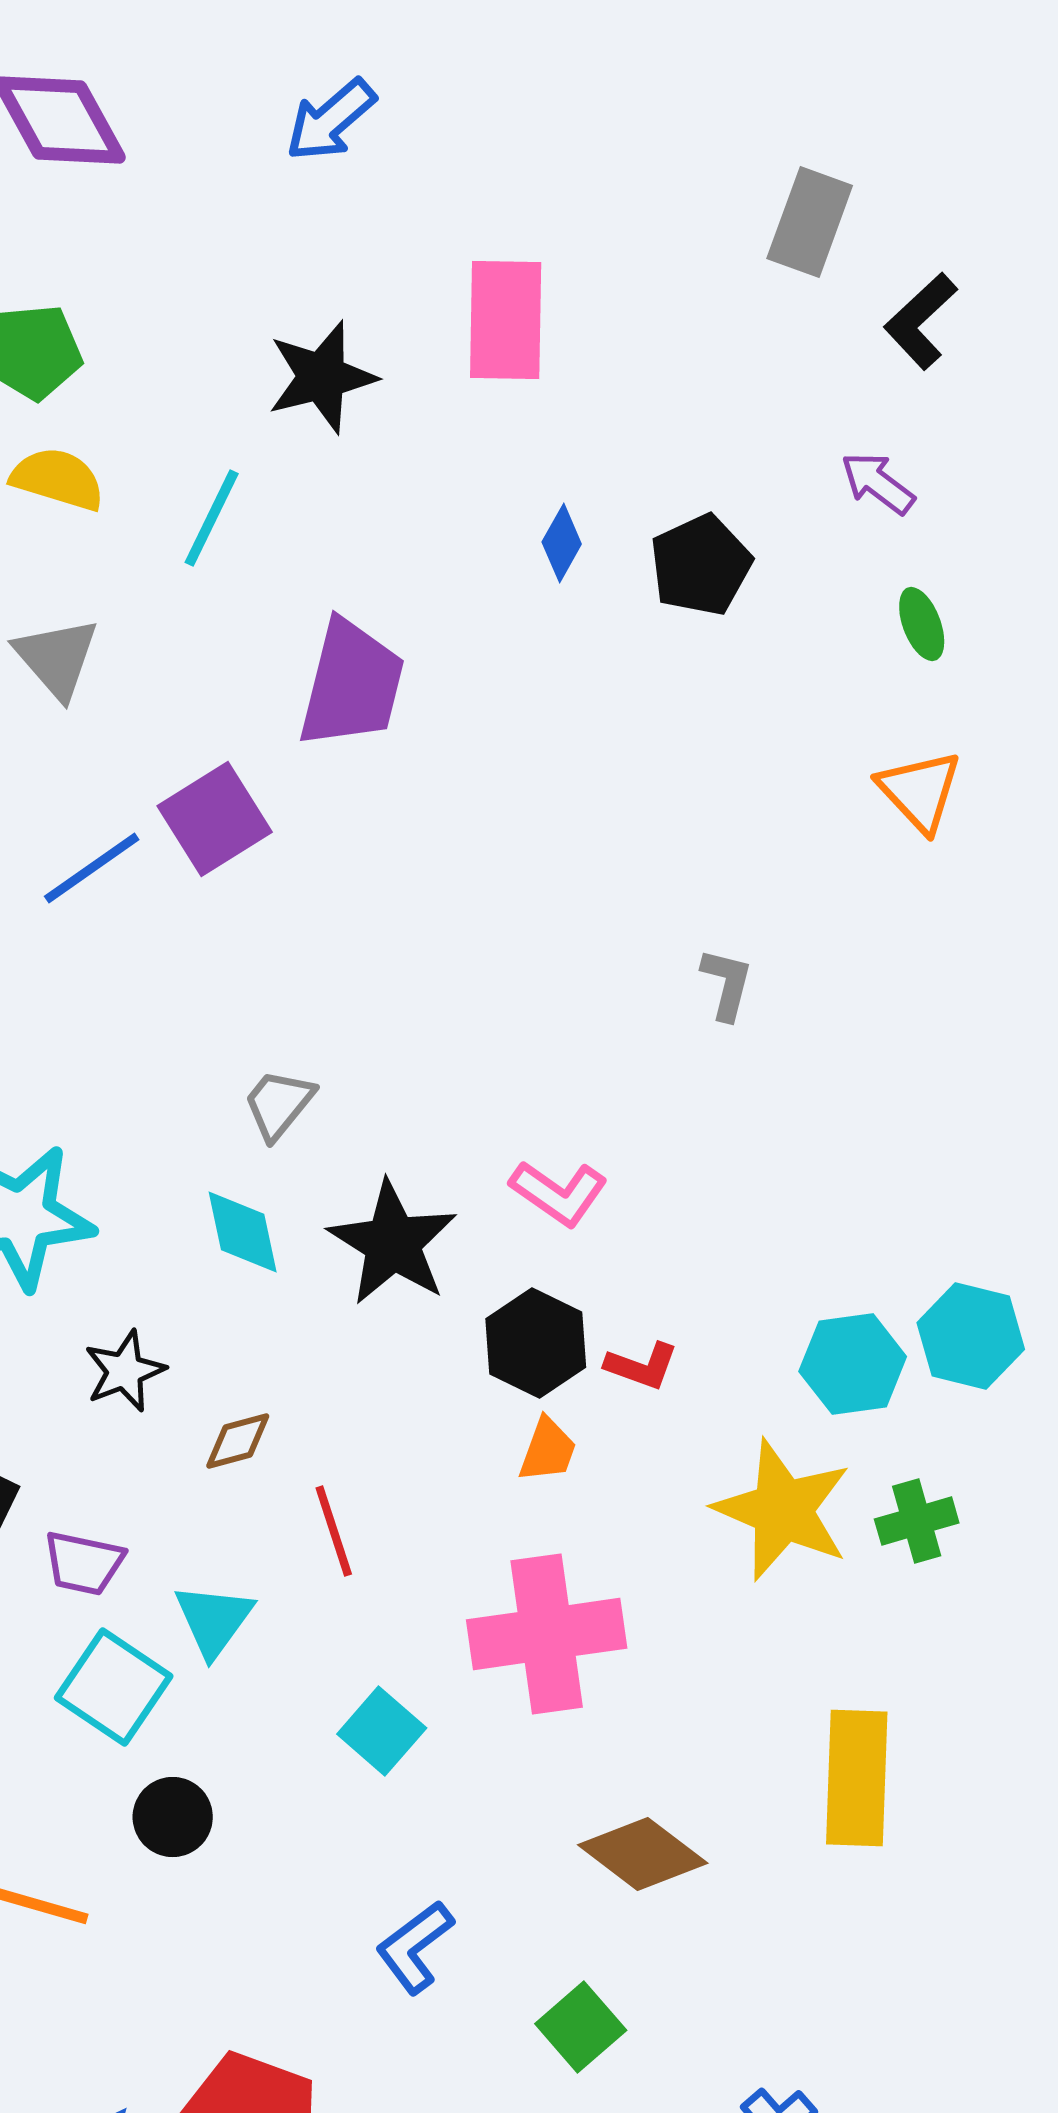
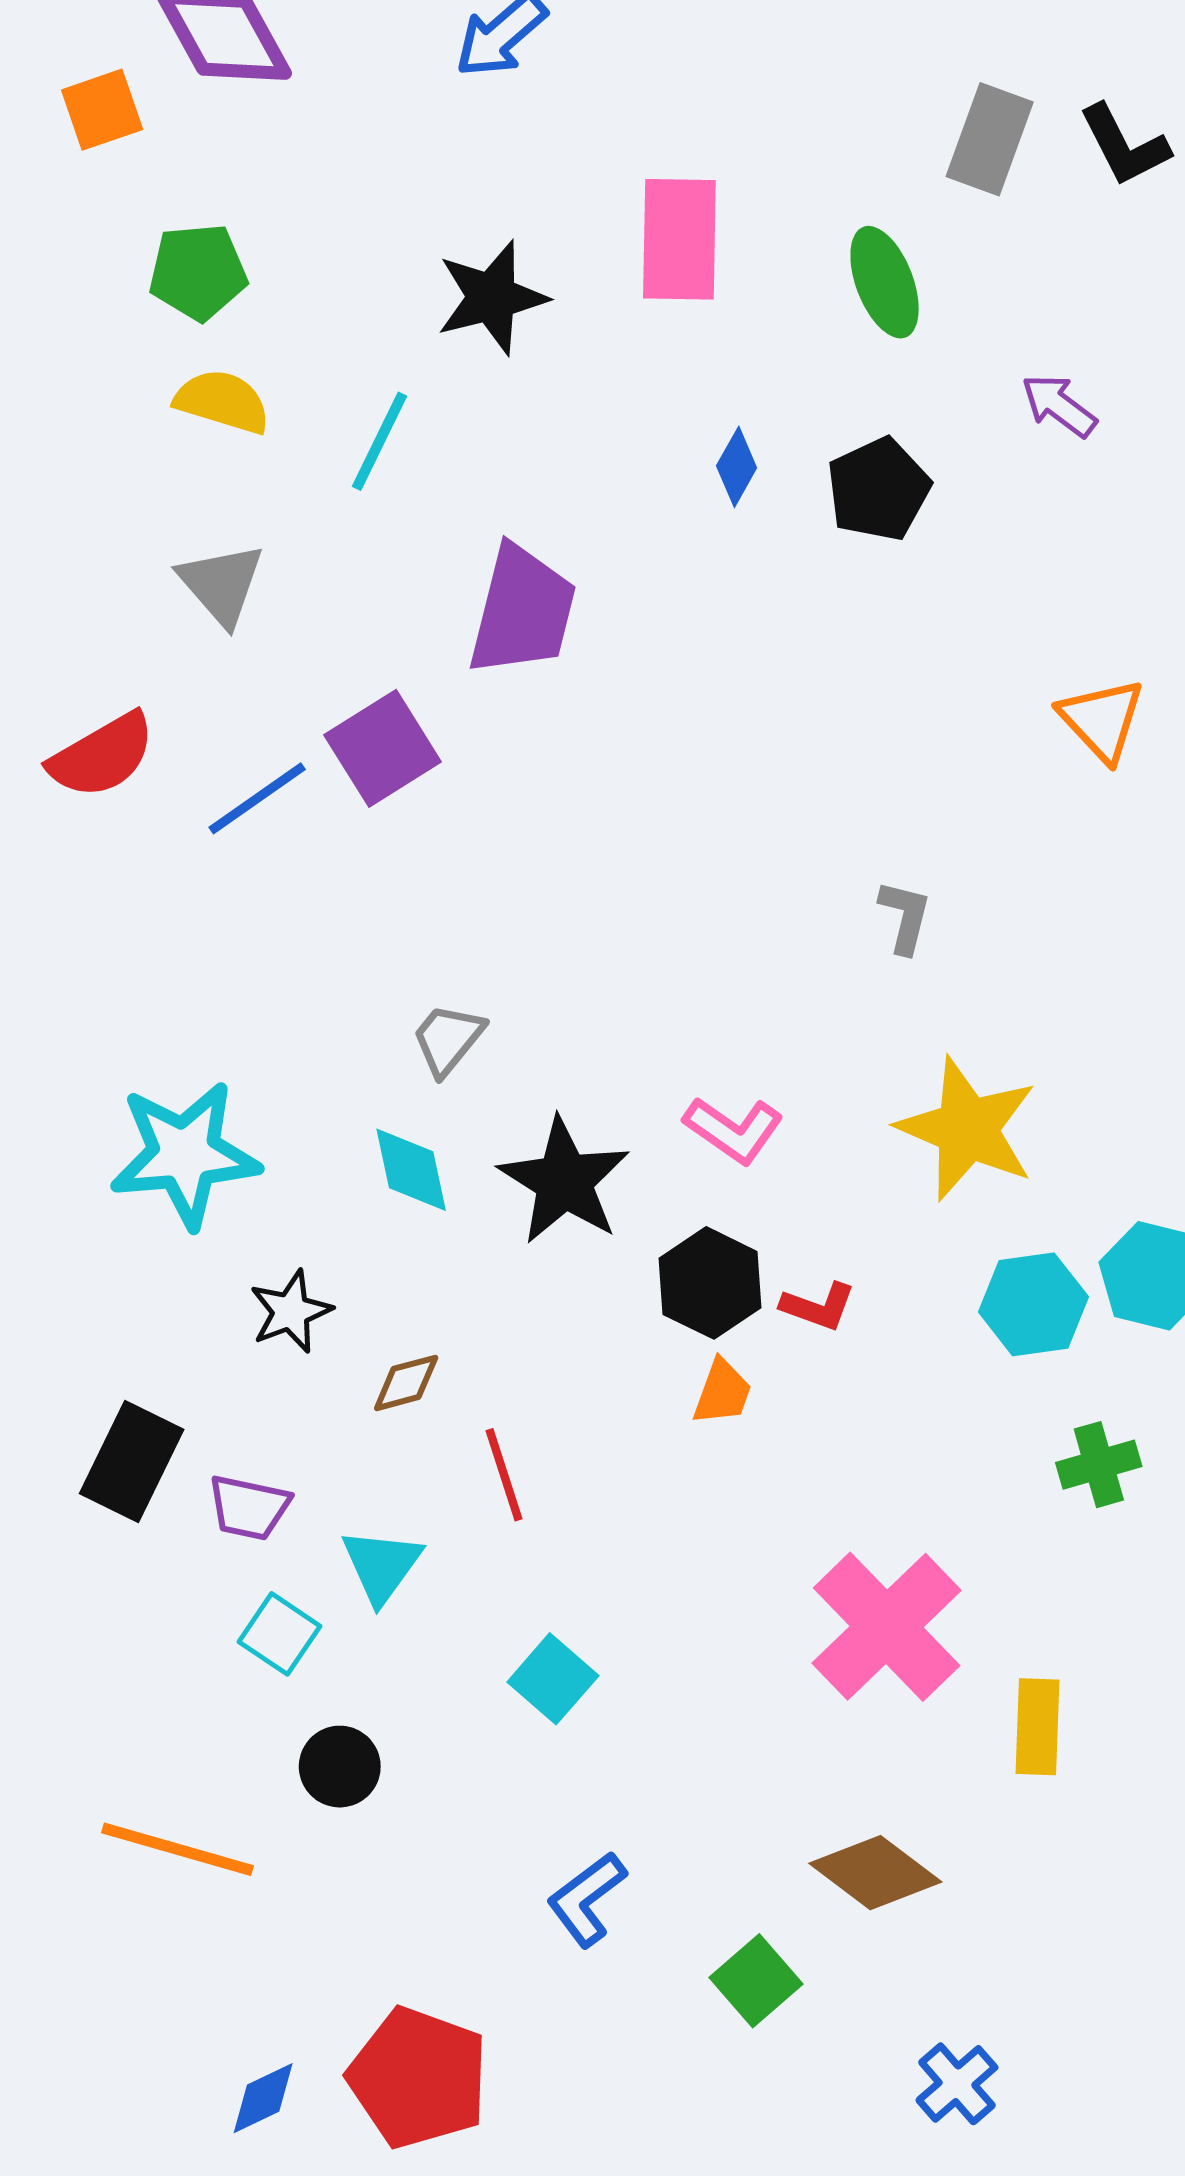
black L-shape: (921, 321) -> (1124, 145), moved, turned -74
green ellipse: (922, 624) -> (885, 282), moved, size x1.5
yellow star: (783, 1510) -> (967, 1129), moved
pink cross: (547, 1634) -> (887, 1627), moved, turned -36
cyan square: (114, 1687) -> (280, 1634), size x0.7
yellow rectangle: (857, 1778) -> (1038, 1727), size x0.7
brown diamond: (643, 1854) -> (875, 1873), moved

